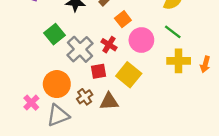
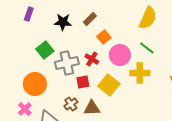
gray cross: (80, 49) -> (67, 63), turned 30
yellow cross: (179, 61) -> (140, 73), moved
orange circle: (57, 84) -> (35, 84), moved

